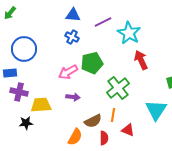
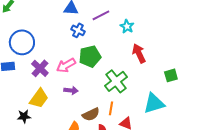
cyan star: (129, 33) -> (127, 26), size x0.6
blue cross: (72, 37) -> (78, 30), moved
purple cross: (19, 92) -> (40, 68), moved, turned 30
yellow trapezoid: (41, 105) -> (39, 98), turned 130
cyan triangle: (156, 110) -> (154, 103), turned 40

